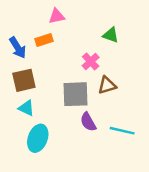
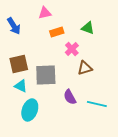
orange rectangle: (44, 40) -> (57, 32), moved
blue arrow: (18, 48) -> (14, 26), moved
gray square: (76, 94) -> (46, 75), moved

